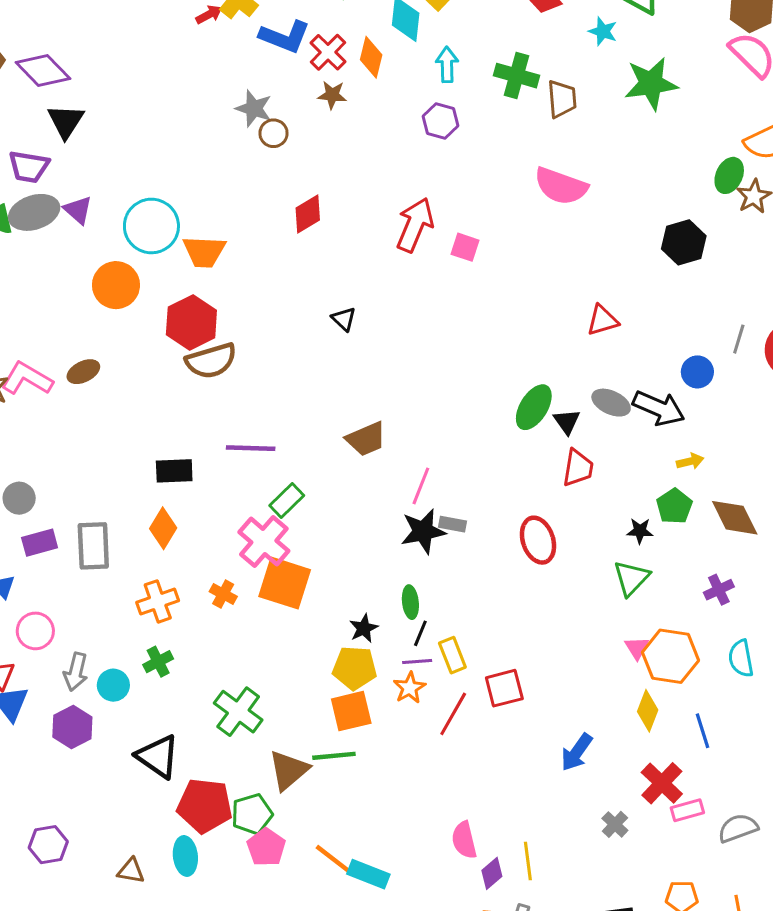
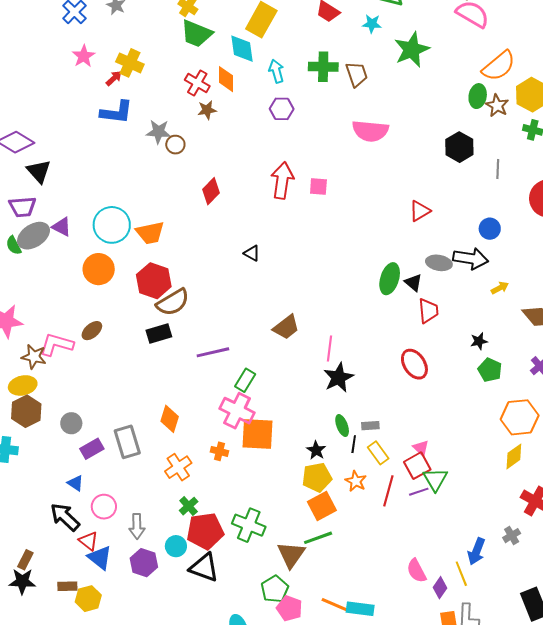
blue L-shape: (285, 37) -> (116, 112), moved
gray line: (739, 339) -> (498, 169), moved
black rectangle: (174, 471) -> (159, 334), moved
green pentagon: (674, 506) -> (490, 370), moved
gray rectangle: (453, 524) -> (370, 426), moved
green triangle: (631, 578) -> (435, 479), moved
pink triangle: (637, 648) -> (421, 448), moved
purple line: (417, 662) -> (419, 492), moved
cyan circle: (113, 685) -> (176, 546), moved
yellow diamond: (648, 711) -> (514, 456), turned 48
blue arrow: (577, 752) -> (476, 551), moved
red pentagon: (205, 806) -> (205, 531), moved
gray cross: (615, 824) -> (512, 536), turned 30

